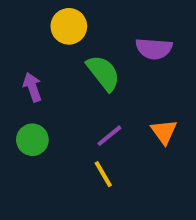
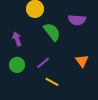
purple line: (109, 136) -> (43, 63), moved
yellow line: (103, 174) -> (52, 82), turned -32

